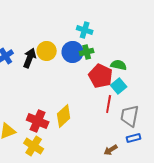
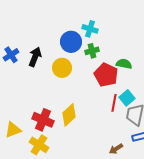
yellow circle: (47, 51) -> (62, 68), moved
blue circle: (73, 52) -> (71, 42), moved
cyan square: (119, 86) -> (127, 98), moved

